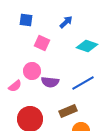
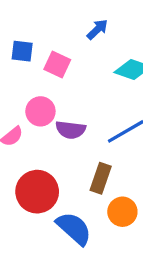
blue square: (26, 20) -> (22, 51), moved
brown rectangle: (68, 111) -> (101, 178), turned -48

